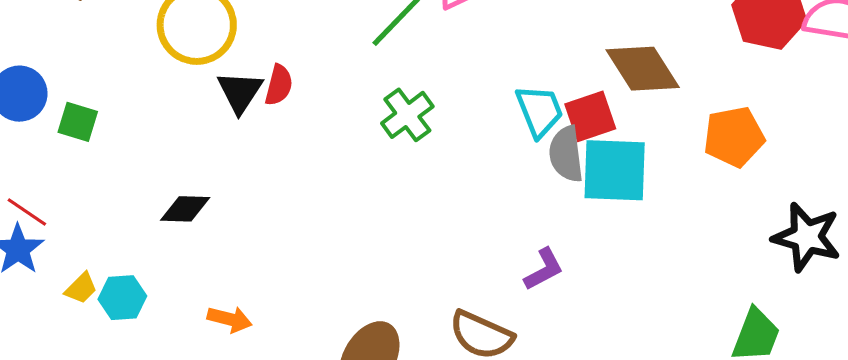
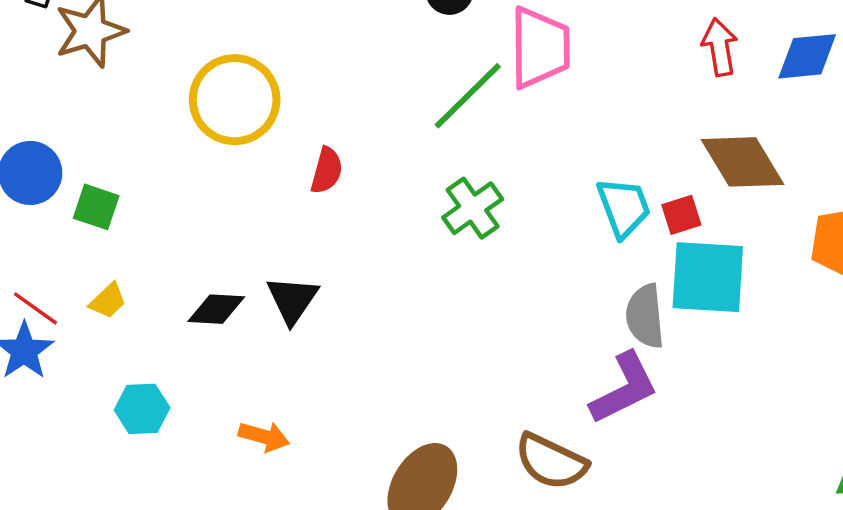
black triangle: (240, 92) -> (292, 300), moved
red square: (590, 116) -> (681, 215), size x0.7
gray semicircle: (566, 154) -> (645, 316), moved
purple L-shape: (544, 269) -> (624, 388), size x1.5
yellow trapezoid: (81, 288) -> (108, 301), moved

